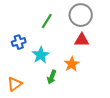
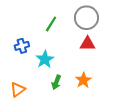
orange star: (72, 64) -> (83, 80), moved

